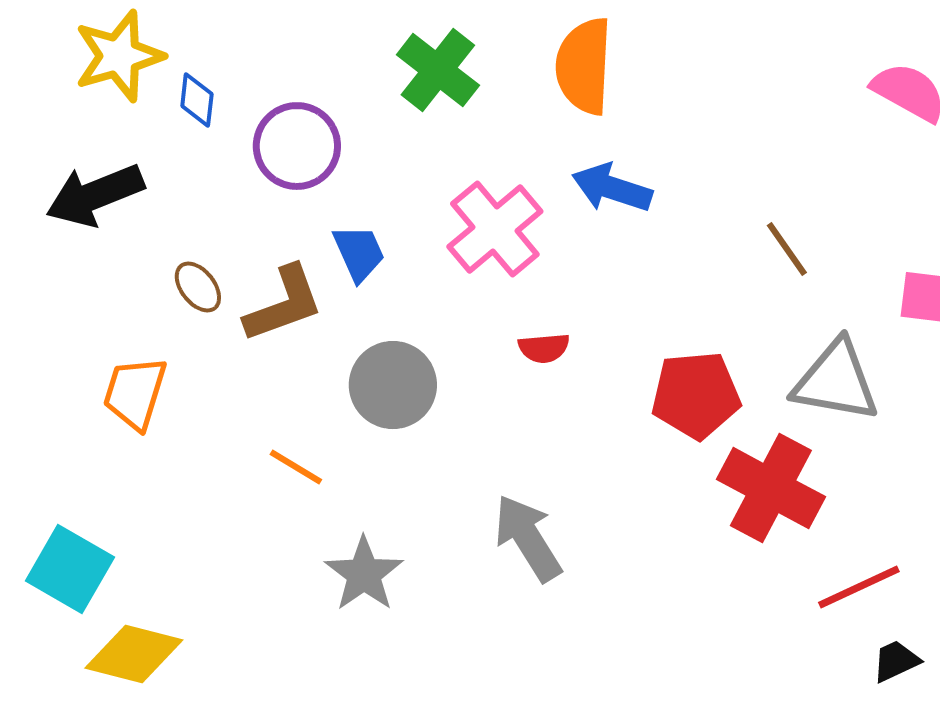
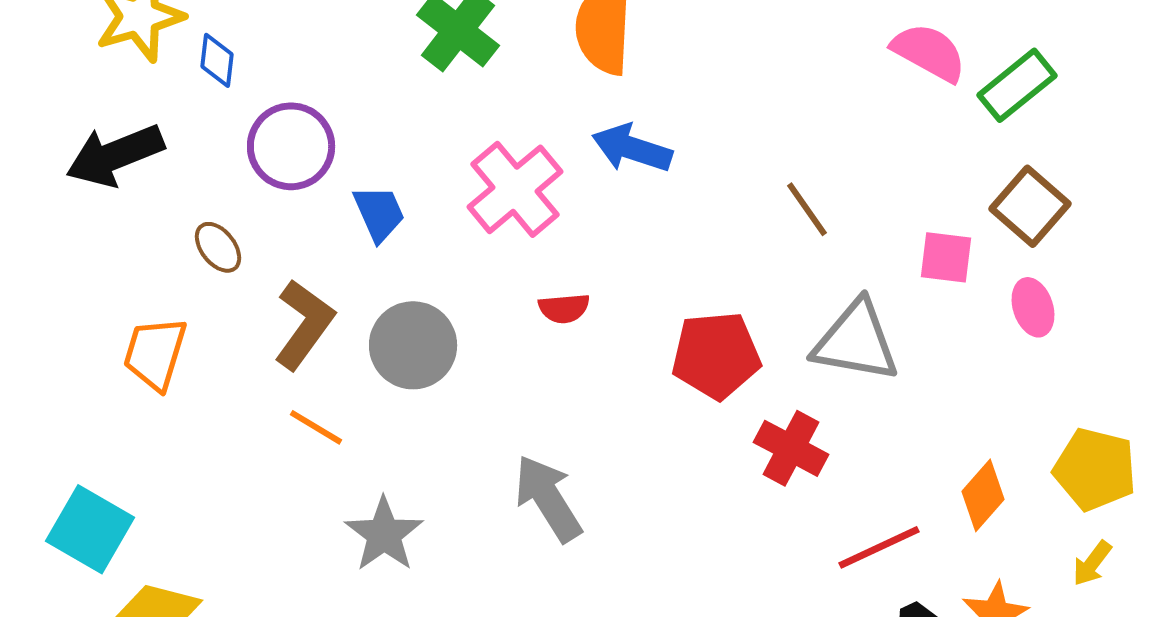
purple circle: (297, 146) -> (291, 146), moved
brown L-shape: (284, 304) -> (304, 324), moved, turned -34
red cross: (771, 488) -> (791, 448), size x0.7

